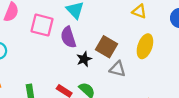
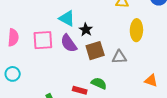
brown square: (106, 47) -> (95, 51), moved, turned -30
black star: (84, 59) -> (86, 30), moved

